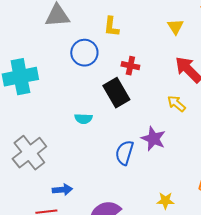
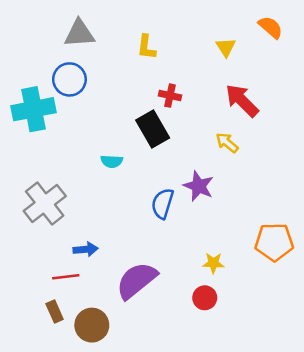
blue circle: (84, 53) -> (69, 79), moved

